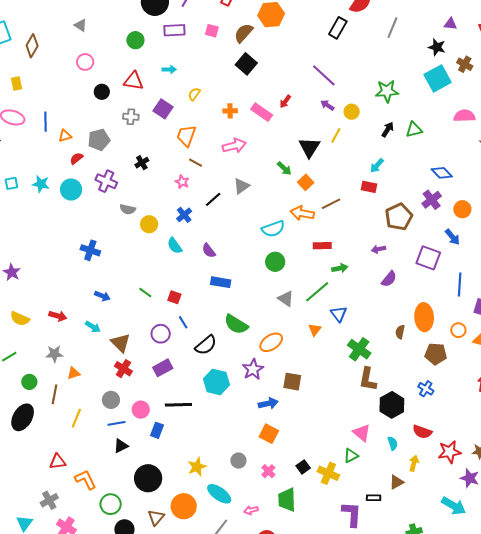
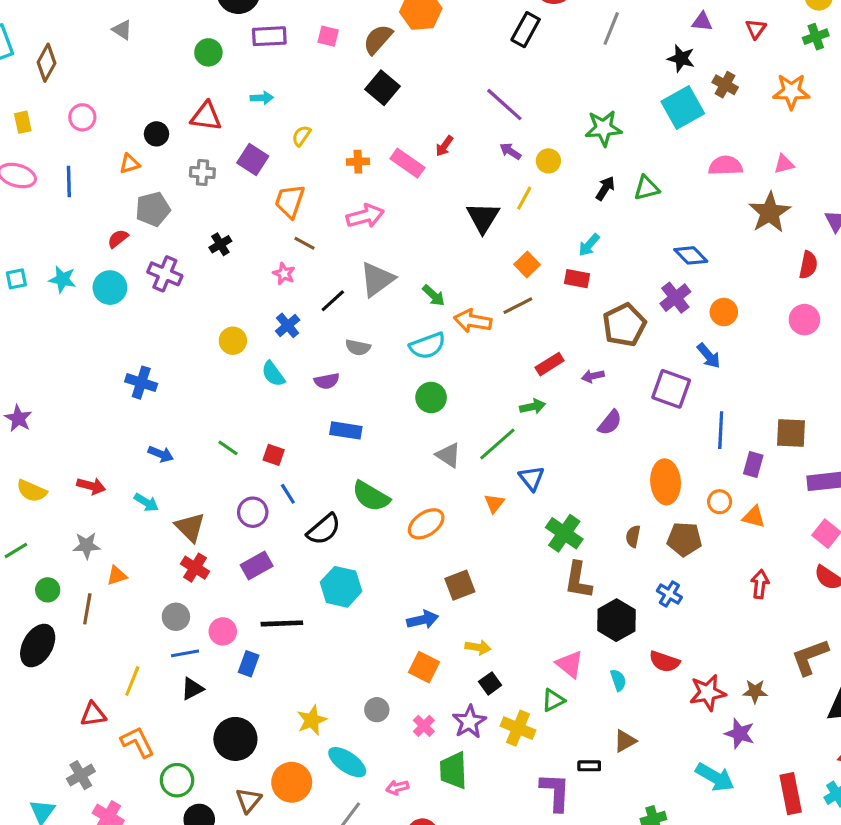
pink circle: (85, 62) -> (82, 117), moved
orange triangle: (65, 136) -> (130, 164), moved
green arrow: (284, 168) -> (434, 295), moved
orange square: (306, 182) -> (527, 264), moved
gray triangle: (241, 186) -> (377, 279), size x1.4
gray semicircle: (128, 209) -> (358, 347), moved
red rectangle: (322, 246) -> (550, 364), moved, turned -30
purple semicircle: (209, 251) -> (327, 381), turned -63
brown semicircle: (400, 332) -> (633, 536), moved
purple star: (253, 369) -> (469, 722), moved
brown square: (292, 382) -> (460, 585), turned -30
yellow line: (76, 418) -> (132, 681), moved
yellow arrow: (414, 463) -> (478, 647), moved, turned 84
black square: (303, 467) -> (490, 683), moved

